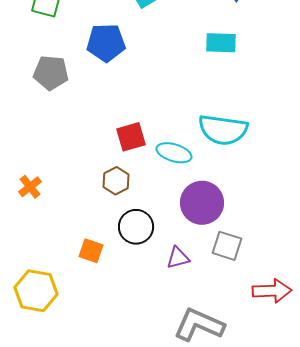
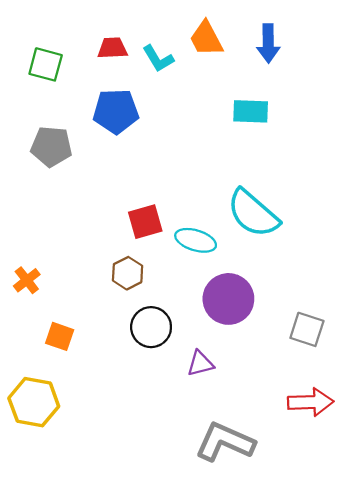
cyan semicircle: (223, 130) -> (253, 213), turned 33
gray square: (227, 246) -> (307, 329), moved
orange square: (91, 251) -> (60, 336), moved

